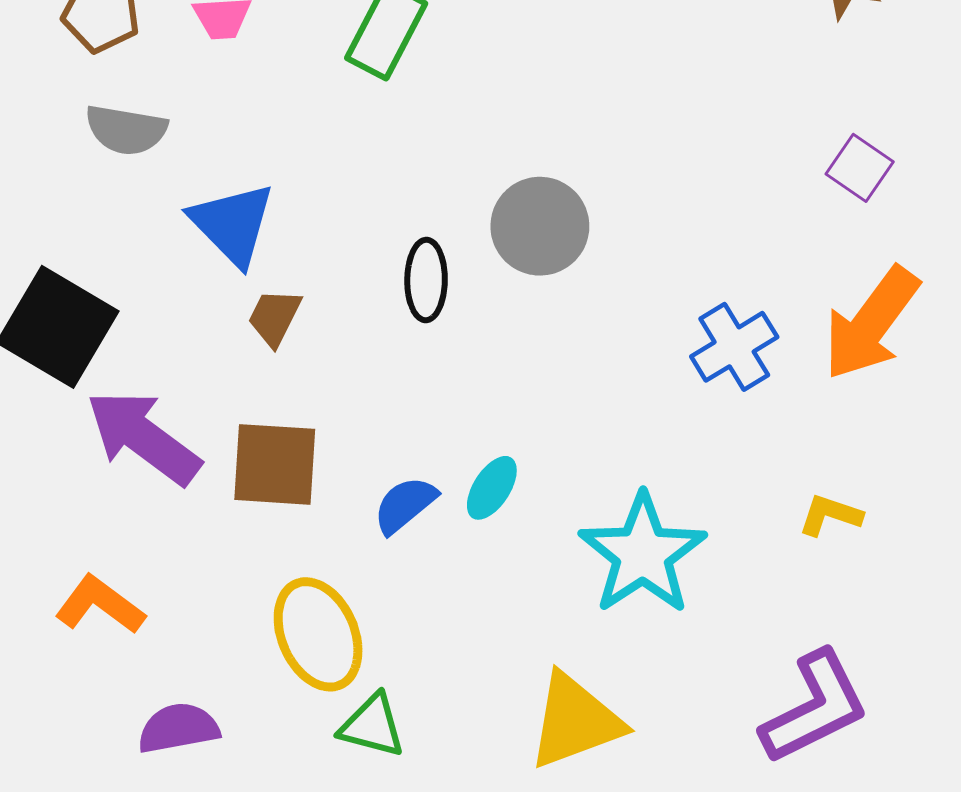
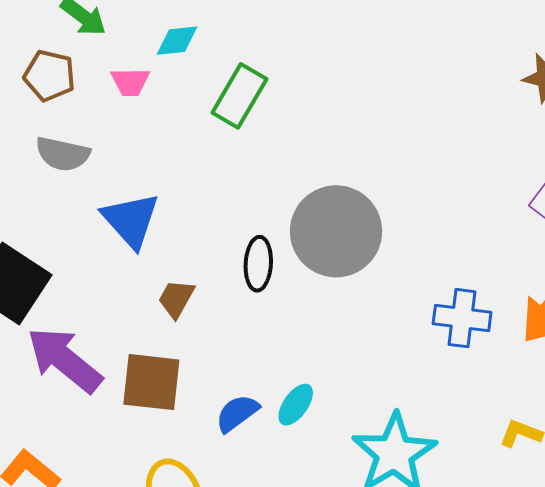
gray circle: (540, 226) -> (336, 231), size x1.4
brown trapezoid: (275, 317) -> (176, 299), moved
blue cross: (734, 347) -> (462, 318), turned 36

